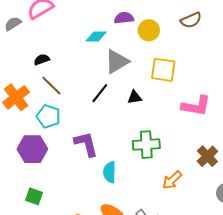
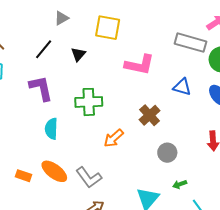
gray triangle: (117, 61) -> (61, 18), size x0.6
black triangle: (135, 97) -> (78, 54), turned -42
purple L-shape: (86, 144) -> (41, 88), moved

